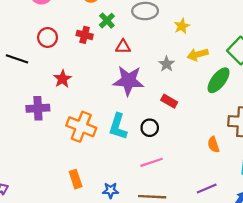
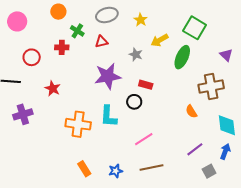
red triangle: (123, 47) -> (101, 42), moved
purple cross: (38, 108) -> (23, 114), moved
black circle: (150, 128) -> (134, 102), moved

